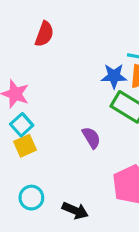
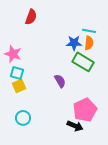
cyan square: (22, 125) -> (17, 73), turned -32
black arrow: (75, 211) -> (75, 126), moved

